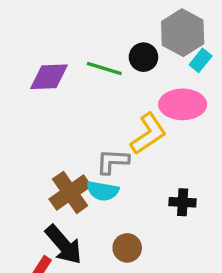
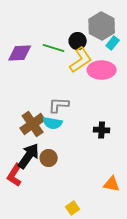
yellow L-shape: (148, 134) -> (81, 60), moved
black arrow: (64, 245) -> (29, 156), turned -104
brown circle: (127, 248) -> (49, 158), moved

